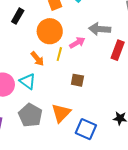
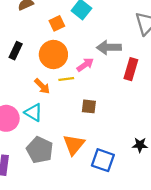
black rectangle: (18, 16) -> (16, 51), moved
yellow line: (59, 54) -> (66, 79), turned 72

